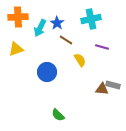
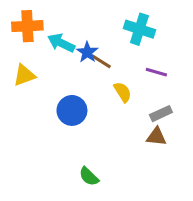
cyan cross: (91, 19) -> (139, 29), turned 30
blue star: (57, 23) -> (87, 52), moved
cyan arrow: (40, 28) -> (61, 43), turned 90
gray rectangle: (113, 85) -> (161, 114), moved, turned -40

